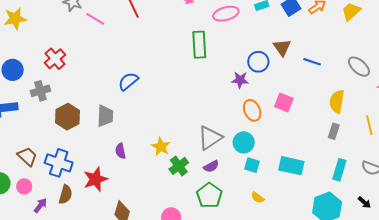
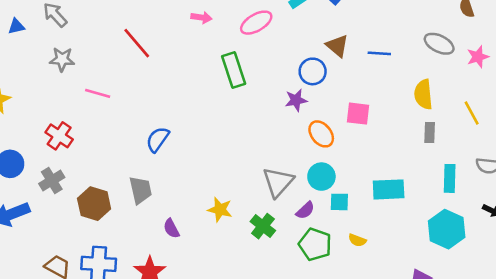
pink line: (95, 19) -> (98, 93), moved
green cross: (179, 166) -> (263, 226), moved
purple semicircle: (211, 166) -> (305, 210), moved
green pentagon: (209, 195) -> (315, 244), moved

